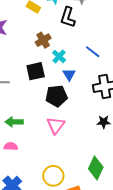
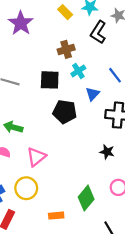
blue triangle: (69, 74) -> (93, 94), moved
pink triangle: (56, 125) -> (36, 157), moved
yellow circle: (53, 176) -> (26, 188), moved

